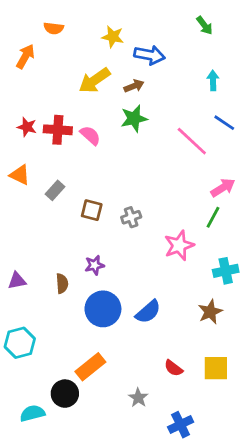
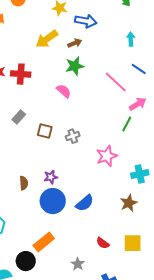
pink semicircle: (90, 135) -> (64, 91), moved
pink arrow: (223, 188) -> (138, 104), moved
green line: (213, 217) -> (127, 124), moved
purple star: (94, 265) -> (51, 177), moved

